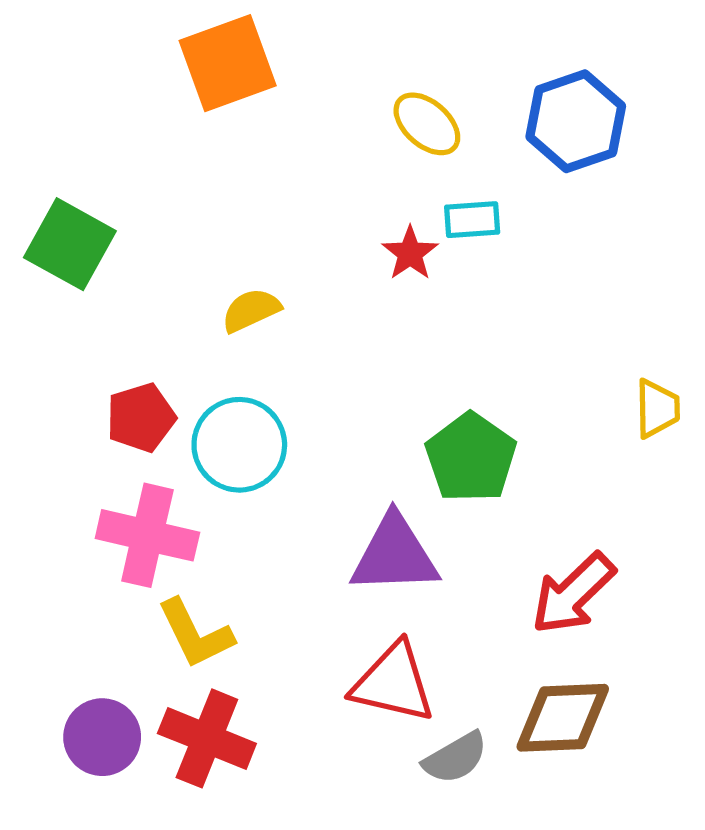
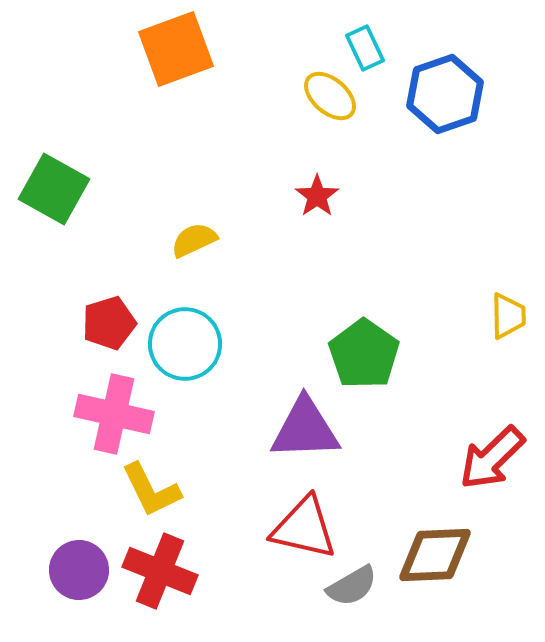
cyan rectangle: (472, 220) -> (365, 48), moved, turned 69
red arrow: (573, 594) -> (492, 458), moved

